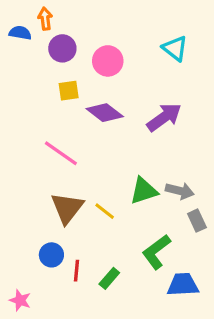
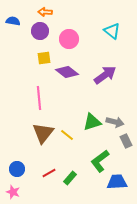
orange arrow: (45, 19) -> (45, 12), moved, turned -80
pink line: (61, 153) -> (39, 98), turned 50
blue circle: (51, 255) -> (17, 169), moved
red line: (76, 271) -> (49, 173), turned 56

